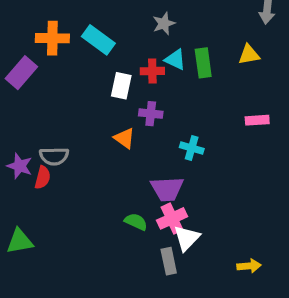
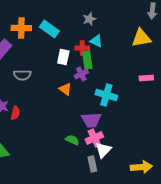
yellow triangle: (249, 55) -> (141, 38), size x1.5
green rectangle: (203, 63) -> (87, 60), moved
purple cross: (151, 114) -> (81, 74), turned -32
cyan cross: (192, 148) -> (106, 95), size x1.5
gray semicircle: (54, 156) -> (22, 75), moved
yellow arrow: (249, 266) -> (141, 167), size x1.5

